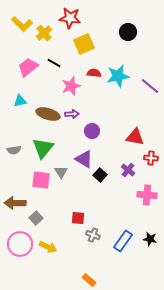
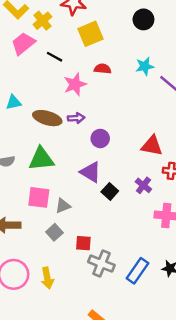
pink trapezoid: (28, 67) -> (23, 43), moved
cyan star: (118, 76) -> (145, 66), moved, size x0.7
green triangle: (43, 148) -> (41, 159), turned 45
gray triangle: (61, 172) -> (63, 206), moved, turned 40
gray square: (36, 218) -> (54, 232), moved
gray cross: (93, 235) -> (101, 264), size x1.5
yellow arrow: (48, 247) -> (47, 278), turned 54

